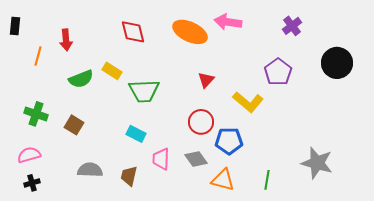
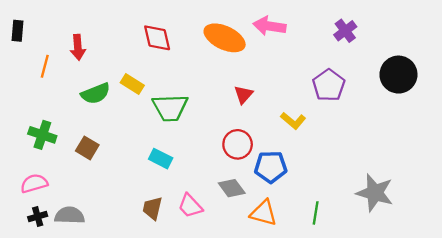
yellow L-shape: (248, 102) -> (293, 121), size x0.7
pink trapezoid: (161, 159) -> (190, 206), moved, turned -45
gray semicircle: (90, 170) -> (70, 215), moved

